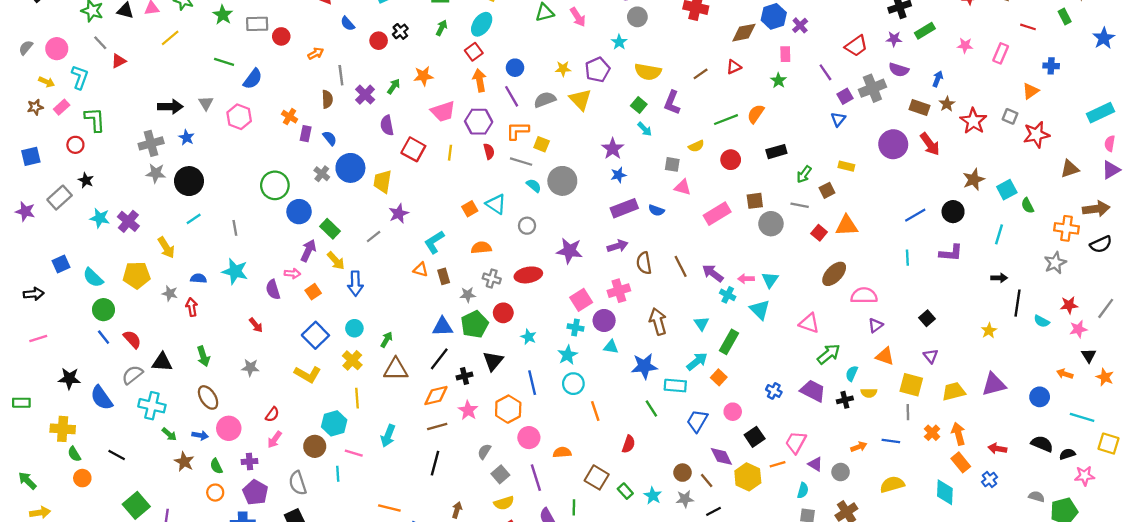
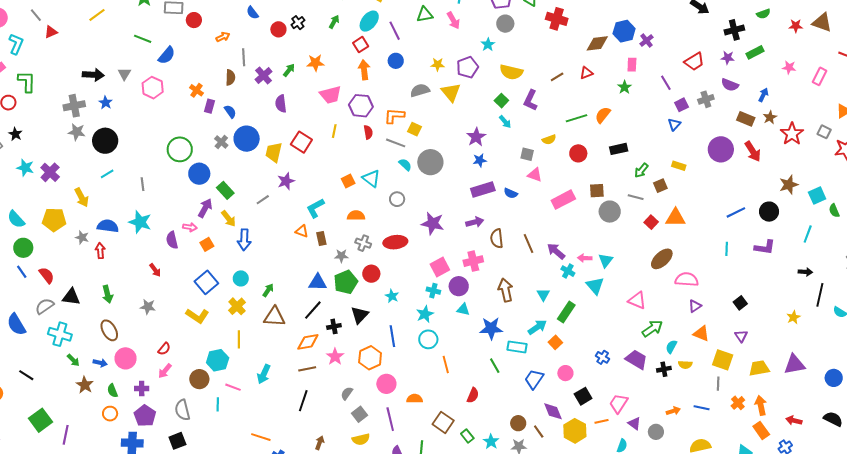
gray cross: (872, 88) -> (706, 99), size x0.7
purple line: (512, 96) -> (395, 31), moved
red square: (413, 149) -> (301, 142), moved
blue semicircle: (198, 278) -> (108, 226), size x1.5

